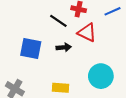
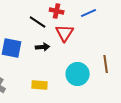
red triangle: (87, 33) -> (65, 33), turned 36

